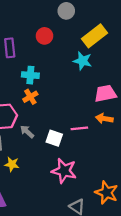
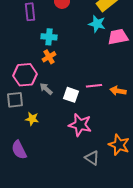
pink trapezoid: (105, 94) -> (118, 37), moved
orange arrow: (104, 119) -> (118, 91), moved

